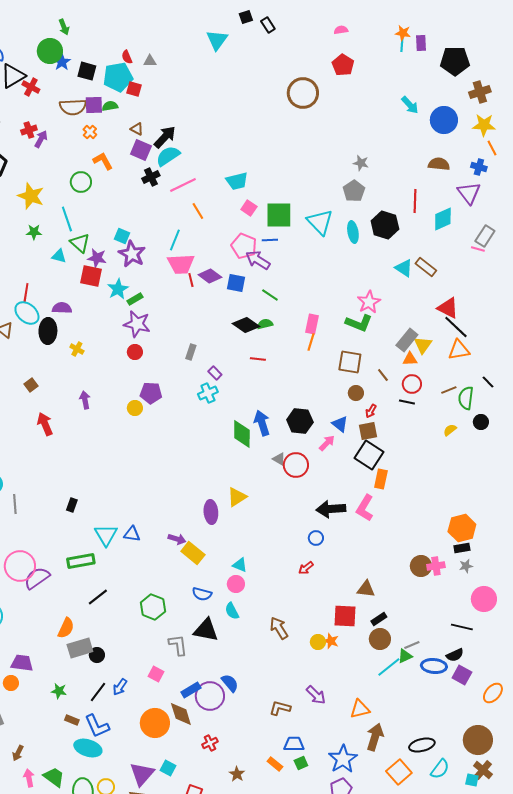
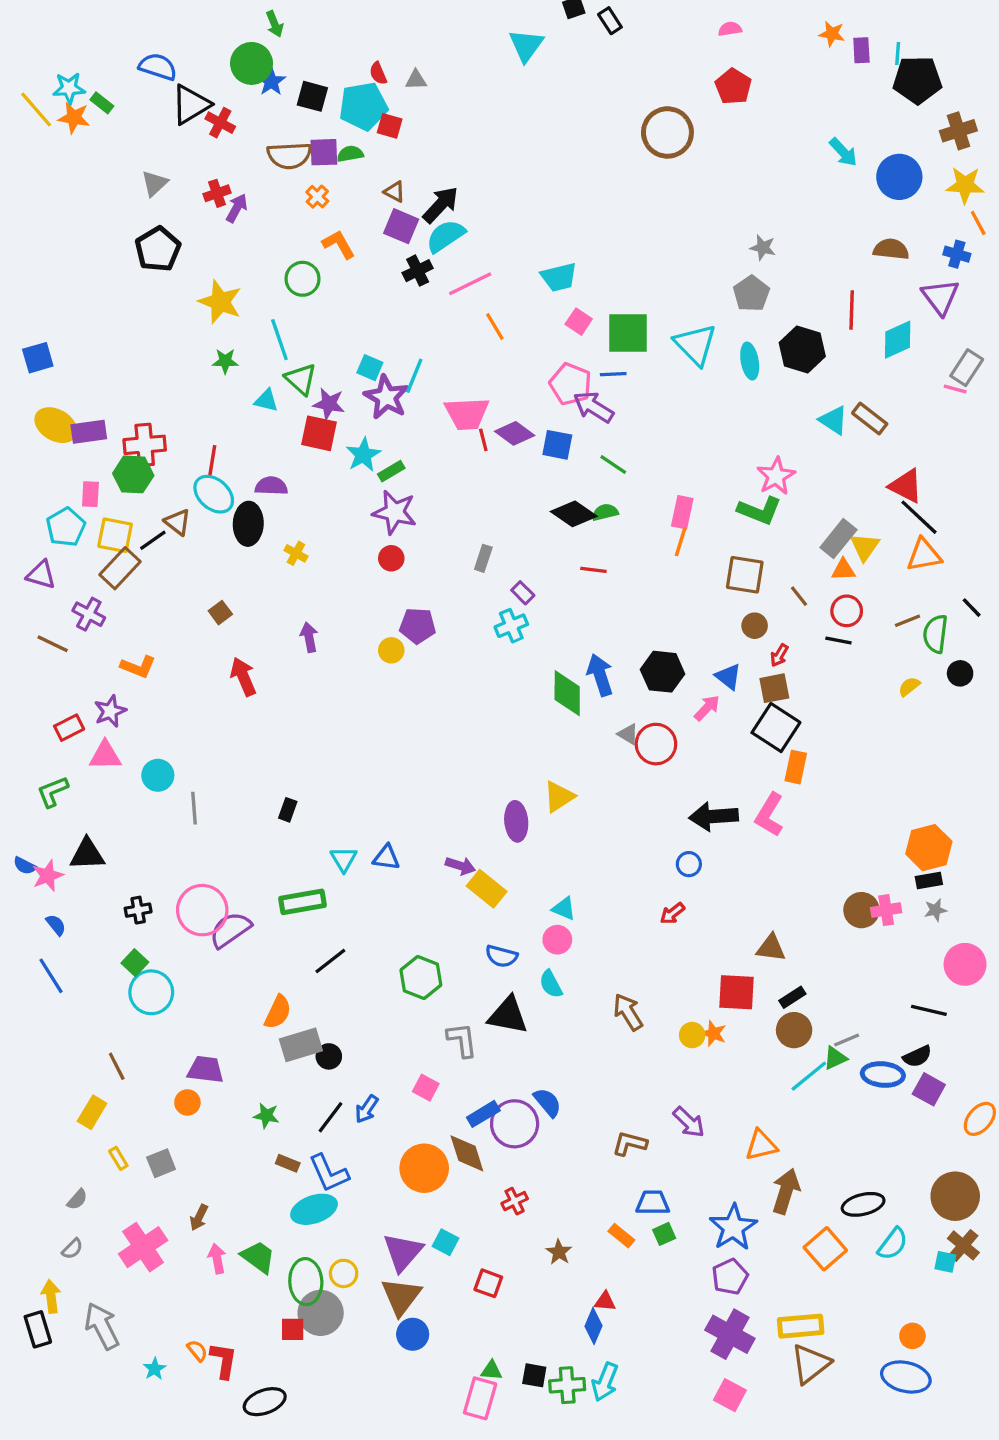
cyan line: (402, 45) -> (898, 54), moved
cyan line: (175, 240) -> (414, 376), moved
cyan triangle: (106, 535) -> (344, 859), size x0.7
cyan ellipse: (88, 748) -> (314, 1209), turned -36

